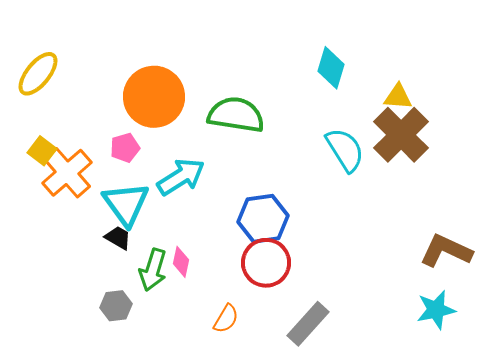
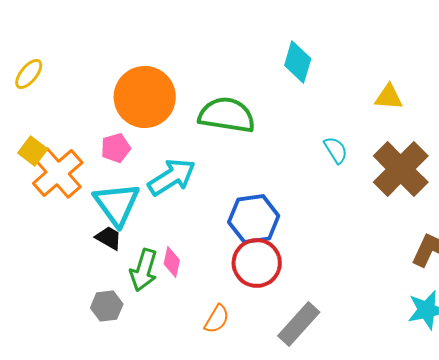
cyan diamond: (331, 68) -> (298, 62), moved
yellow ellipse: (38, 74) -> (29, 74), size x0.7
brown cross: (401, 135) -> (401, 169), moved
cyan semicircle: (345, 150) -> (336, 150), size x0.6

